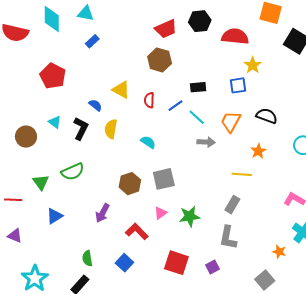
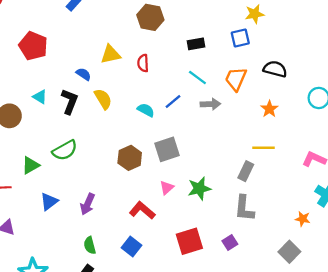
yellow star: (253, 65) -> (255, 14), turned 30
yellow triangle: (121, 90) -> (111, 54), turned -36
blue line: (175, 106) -> (173, 101), moved
yellow semicircle: (111, 129) -> (103, 99), turned 144
yellow line: (242, 174) -> (263, 148), moved
green triangle: (41, 182) -> (30, 165), turned 42
purple arrow: (102, 213) -> (88, 204), moved
red square: (176, 263) -> (189, 241), turned -30

